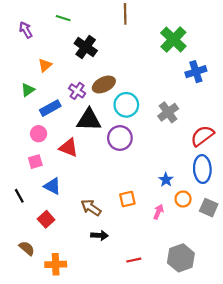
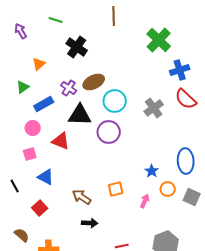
red semicircle: (202, 136) -> (186, 99), moved, turned -100

